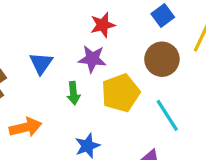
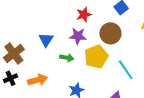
brown circle: (162, 59) -> (110, 33), moved
green arrow: (73, 93) -> (67, 58), turned -72

